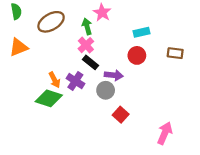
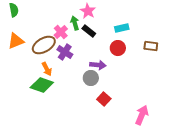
brown ellipse: (51, 22) -> (44, 45), moved
pink cross: (86, 45) -> (61, 32), moved
black rectangle: (90, 62) -> (89, 31), moved
purple cross: (75, 81) -> (65, 52), moved

